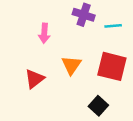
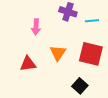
red triangle: (34, 79) -> (28, 64), turned 30

